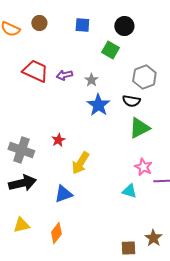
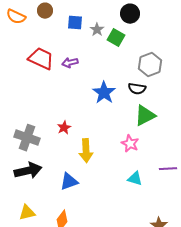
blue square: (82, 25) -> (75, 23), moved
gray star: (91, 80) -> (97, 30), moved
yellow arrow: (80, 163) -> (86, 151), turned -35
pink star: (143, 167) -> (130, 144), moved

